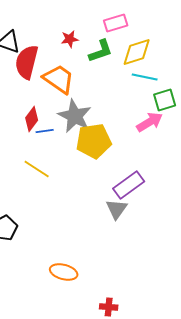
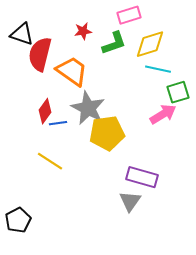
purple rectangle: (129, 185) -> (142, 177), turned 52

